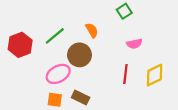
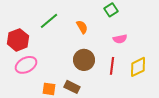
green line: (55, 36) -> (49, 21), moved
brown circle: (79, 55) -> (84, 60), moved
pink ellipse: (58, 74) -> (26, 65), moved

